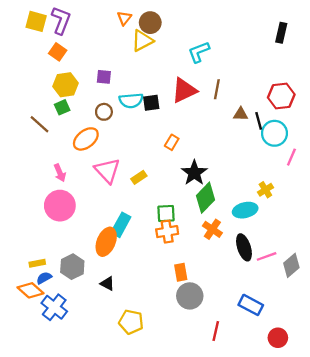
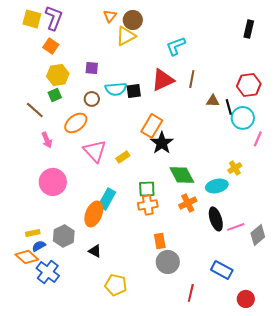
orange rectangle: (172, 142) -> (152, 126), size x1.6
pink arrow: (60, 173) -> (47, 140), moved
black star: (194, 173) -> (162, 143), moved
green diamond: (206, 198) -> (182, 175), turned -72
orange cross: (212, 229) -> (188, 203), turned 30

